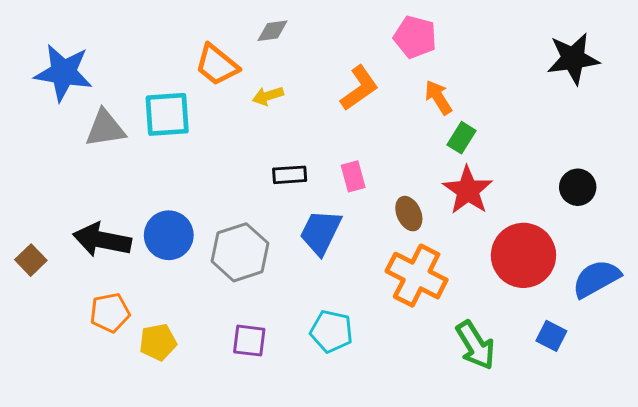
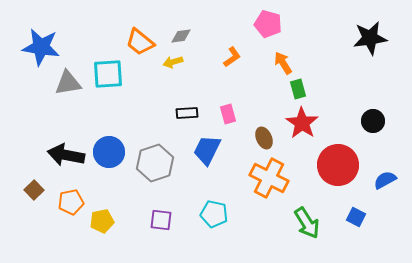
gray diamond: (273, 31) -> (181, 36), moved
orange L-shape: (359, 88) -> (232, 57), size x0.7
green rectangle: (462, 138) -> (298, 89), turned -48
brown square: (31, 260) -> (34, 190), moved
blue semicircle: (596, 279) -> (385, 180), size x0.7

